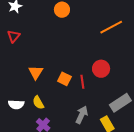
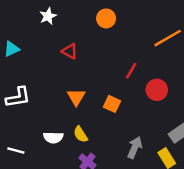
red triangle: (14, 36) -> (70, 51), moved, turned -40
red line: (82, 82) -> (131, 71), moved, turned 40

